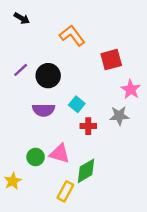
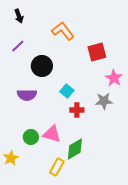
black arrow: (22, 18) -> (19, 16), turned 40
purple line: (21, 70) -> (18, 46), moved
purple semicircle: (44, 110) -> (27, 95), moved

